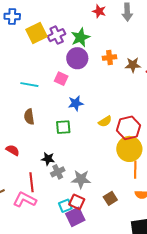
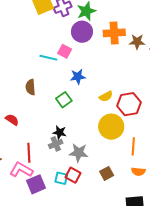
orange cross: (110, 58) -> (114, 33), size x1.5
cyan line: (29, 85) -> (48, 58), moved
green square: (63, 127) -> (64, 100), turned -35
yellow circle: (129, 149) -> (111, 127), moved
black star: (48, 159) -> (60, 132), moved
cyan square: (65, 206) -> (61, 178), turned 32
purple square: (75, 217) -> (36, 184), moved

